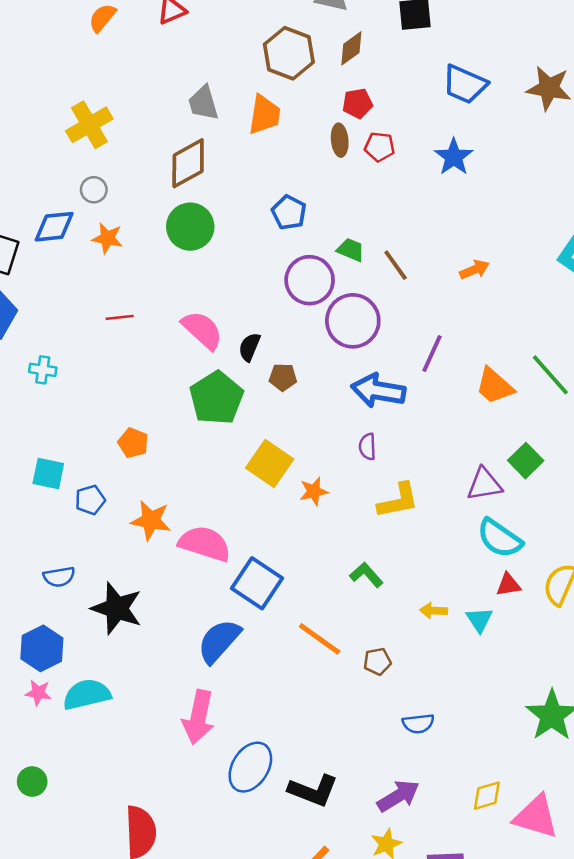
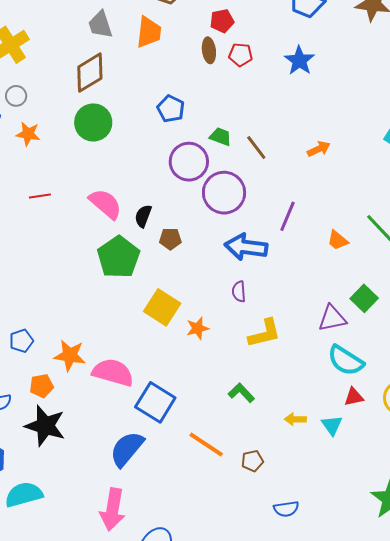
orange trapezoid: (495, 386) -> (338, 240), size x0.7
orange pentagon: (133, 443) -> (41, 386), moved, turned -30

